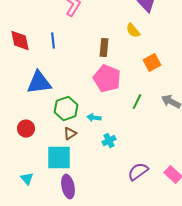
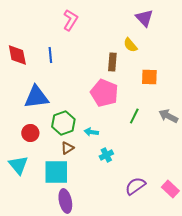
brown rectangle: (104, 48) -> (112, 62), moved
orange square: (152, 63) -> (149, 77), turned 30
red circle: (26, 129) -> (30, 133), moved
cyan triangle: (27, 179) -> (18, 165), moved, size x1.5

